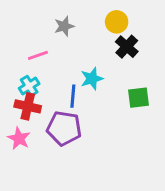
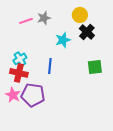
pink line: (38, 55) -> (26, 21), moved
cyan star: (92, 79) -> (63, 40), moved
purple pentagon: (64, 128) -> (33, 95), moved

